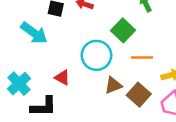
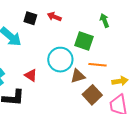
green square: (123, 30) -> (84, 41), turned -30
brown triangle: (113, 85) -> (78, 76), moved

